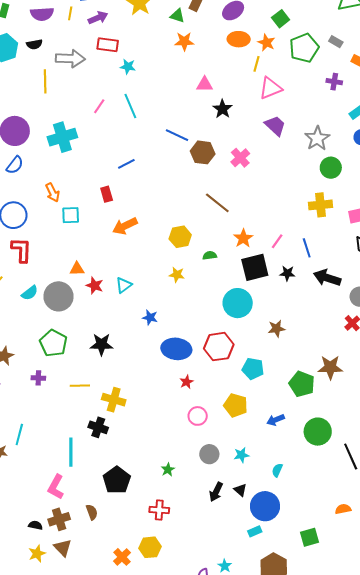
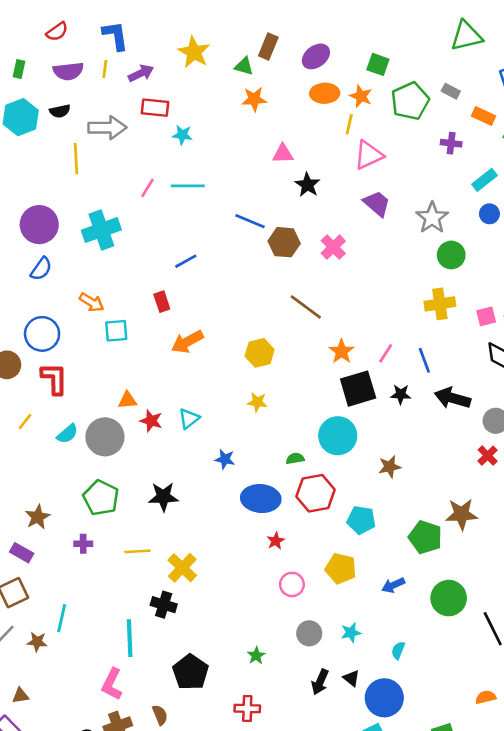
green square: (281, 19) -> (378, 64), turned -30
cyan line: (130, 106) -> (188, 186), turned -65
orange arrow: (53, 192) -> (92, 302), turned -30
green semicircle: (210, 255) -> (295, 458), moved
yellow cross: (114, 400) -> (182, 568), turned 30

